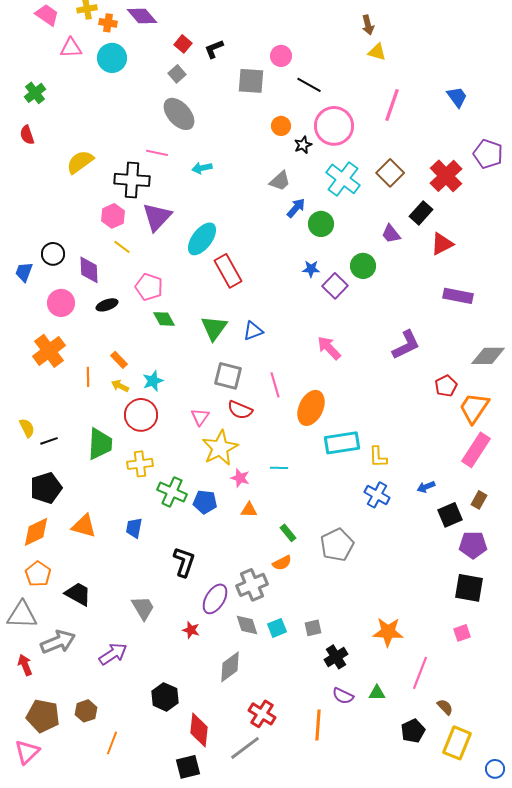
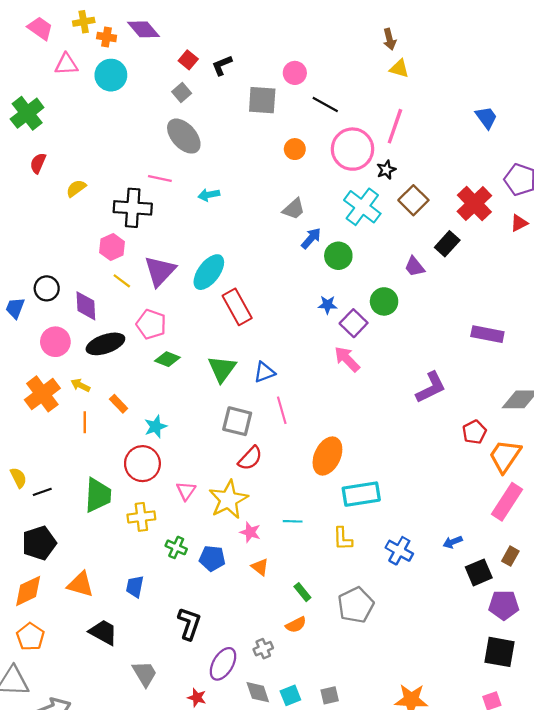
green cross: (35, 93) -> (27, 113), size x1.4
pink line: (392, 105) -> (395, 126), moved
red semicircle: (27, 135) -> (38, 163), moved, turned 42
black star: (303, 145) -> (386, 170), moved
yellow semicircle: (80, 162) -> (76, 188), size x0.7
purple triangle: (157, 217) -> (160, 271), moved
red triangle: (442, 244) -> (519, 223), moved, size x0.7
black ellipse: (107, 305) -> (105, 344), size x1.6
green diamond: (164, 319) -> (167, 359), turned -40
pink arrow: (329, 348) -> (347, 359), moved
pink line: (275, 385) -> (282, 410), moved
yellow arrow: (120, 386) -> (80, 385), moved
red semicircle: (240, 410) -> (250, 458), turned -70
pink triangle: (200, 417) -> (186, 491), moved
yellow L-shape: (378, 457) -> (343, 539), moved
green cross: (172, 492) -> (176, 547), size x0.7
orange triangle: (249, 510) -> (260, 567), turned 36
gray cross: (252, 585) -> (263, 649), size x0.6
black trapezoid: (78, 594) -> (103, 632), moved

